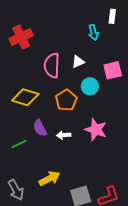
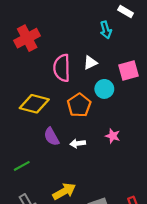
white rectangle: (112, 16) -> (126, 11), turned -64
pink star: (96, 130) -> (113, 136), size x0.6
green line: (19, 144) -> (22, 166), moved

